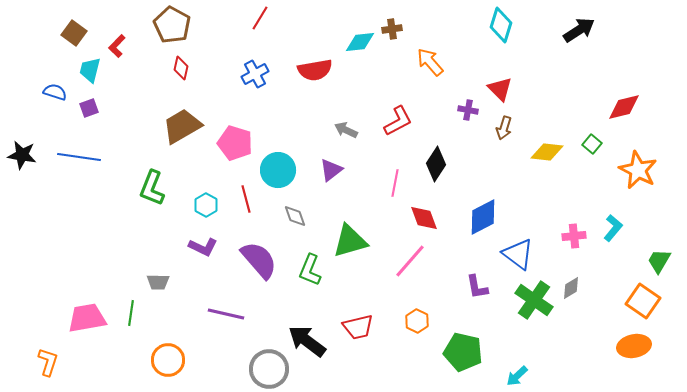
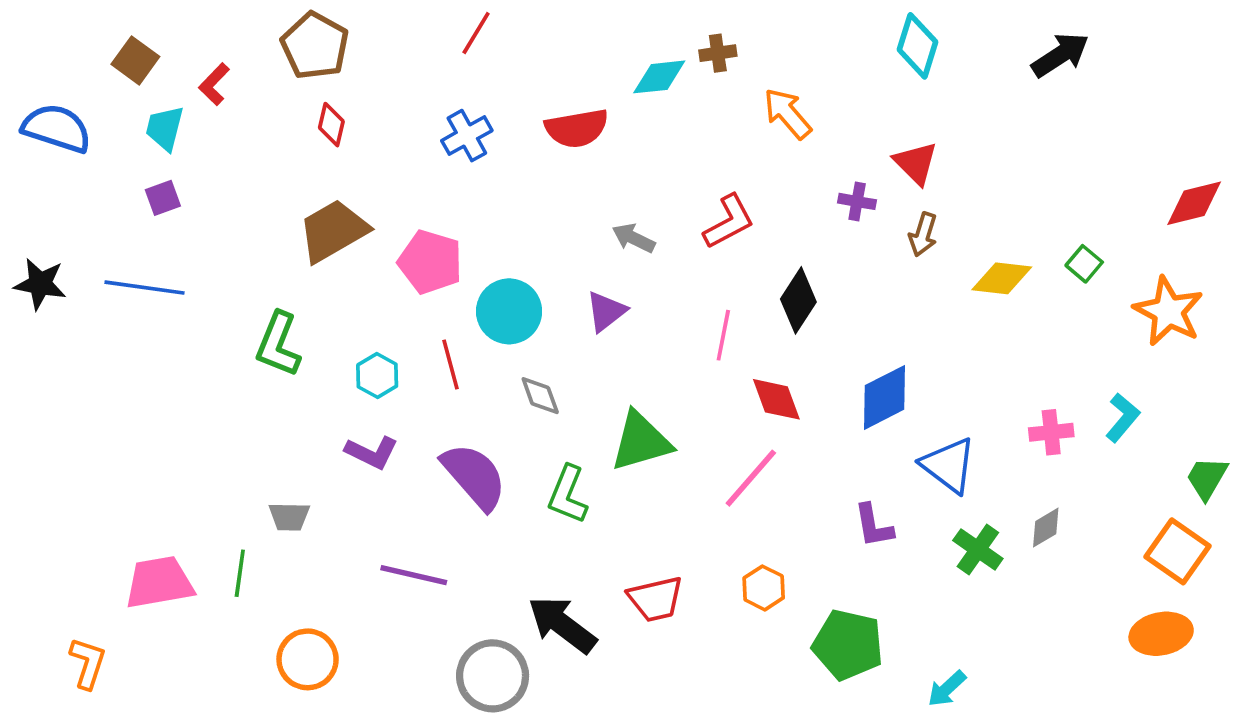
blue semicircle: (55, 92) -> (57, 128), moved, size x1.6
red diamond: (624, 107) -> (1194, 203), moved
green cross: (534, 300) -> (978, 549), size x0.7

